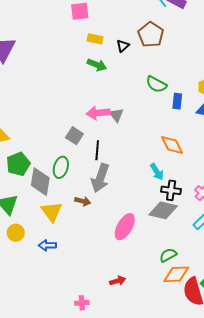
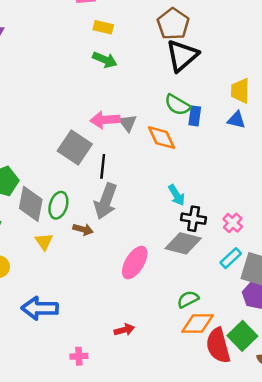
black triangle: (123, 46) -> (182, 56), moved, size x2.0
green semicircle: (156, 84) -> (178, 105), moved
blue rectangle: (177, 101) -> (195, 116), moved
gray square: (74, 136) -> (75, 147), size x1.5
orange diamond: (172, 145) -> (162, 138), moved
green ellipse: (61, 167) -> (58, 205), moved
yellow triangle: (52, 212) -> (44, 242), size x0.7
blue arrow: (47, 245) -> (40, 308), moved, size x1.6

